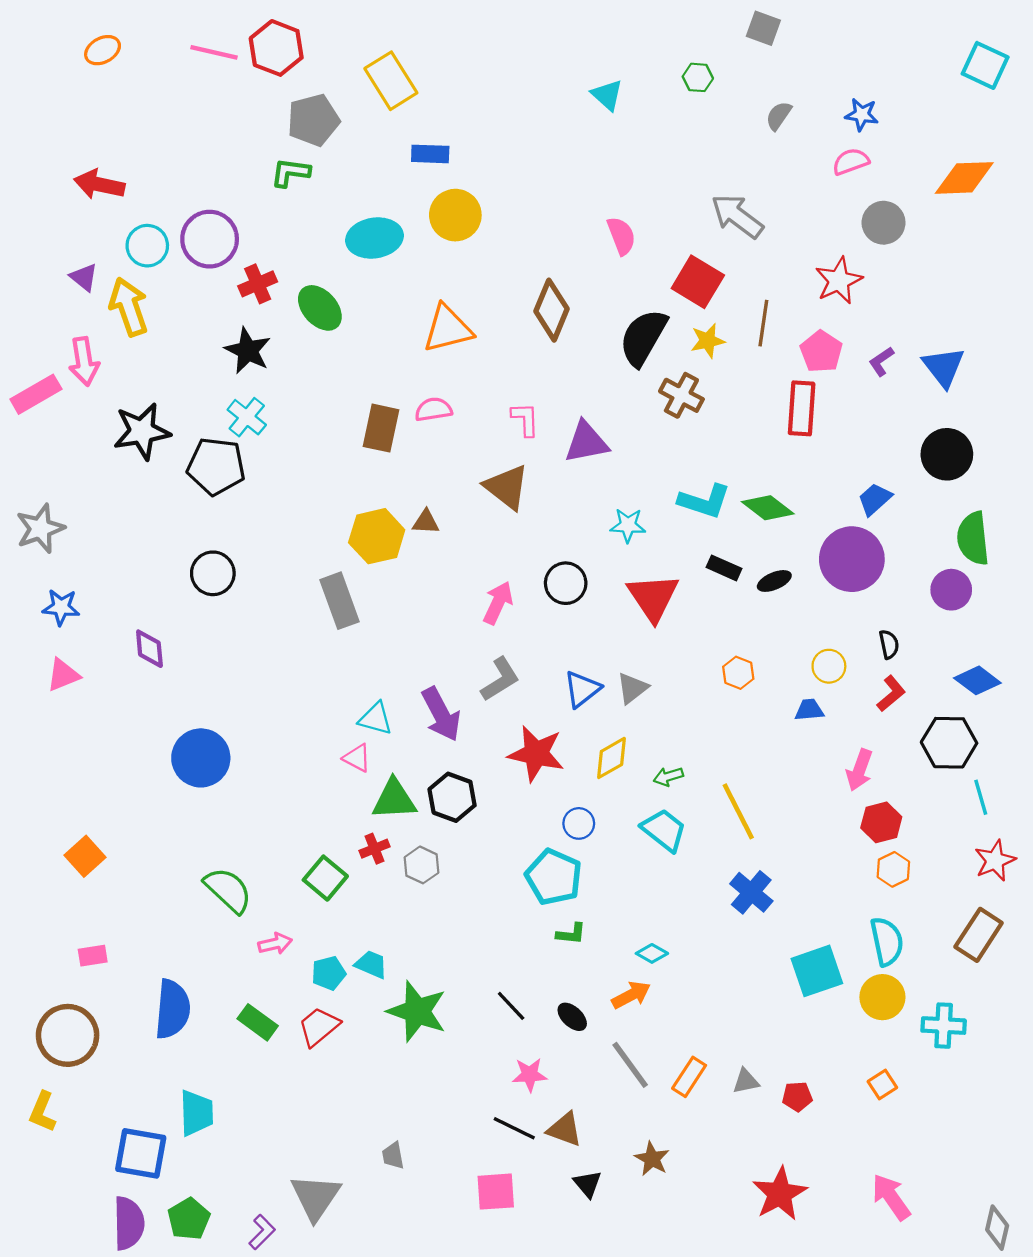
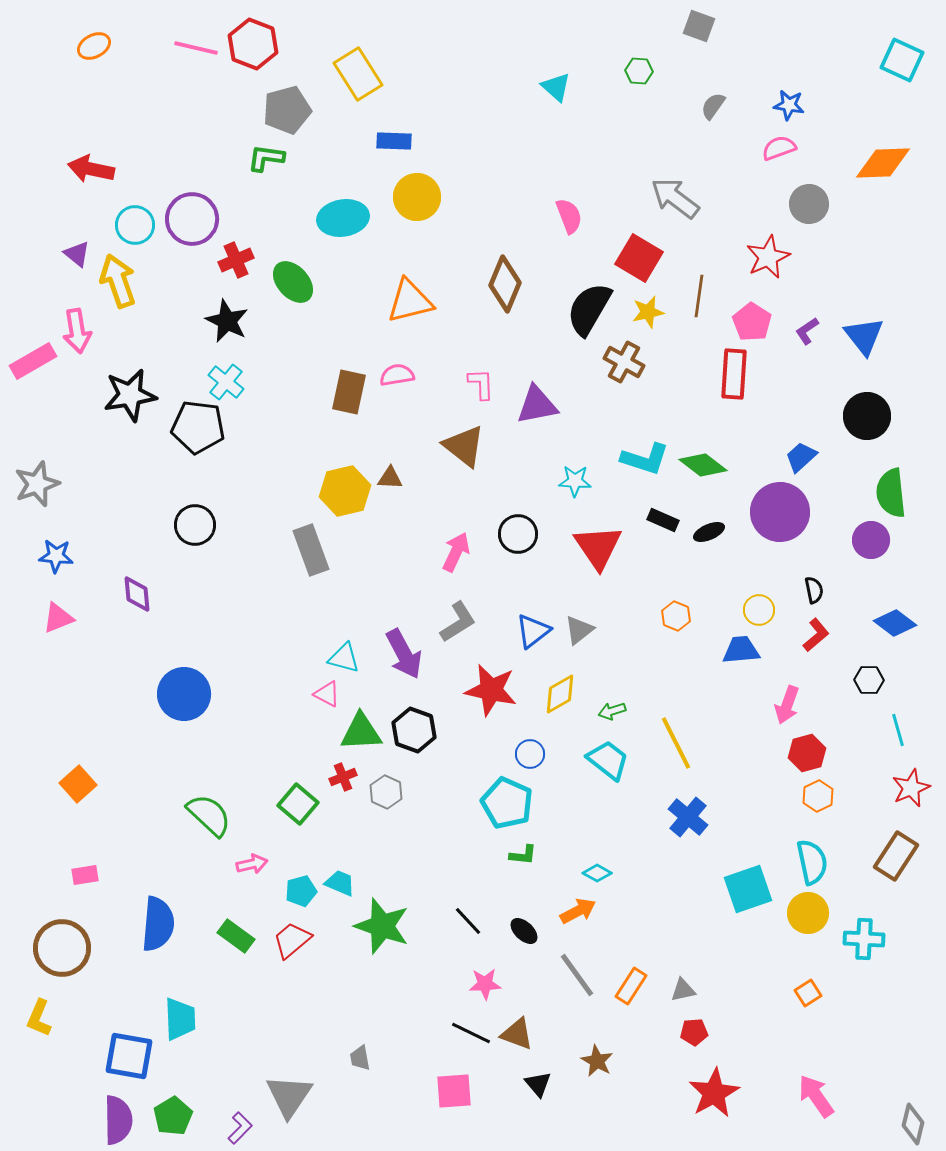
blue trapezoid: (809, 710) -> (741, 650), size x1.4
black hexagon: (949, 743) -> (869, 680), size x0.6
red pentagon: (797, 1097) -> (694, 1032), moved

